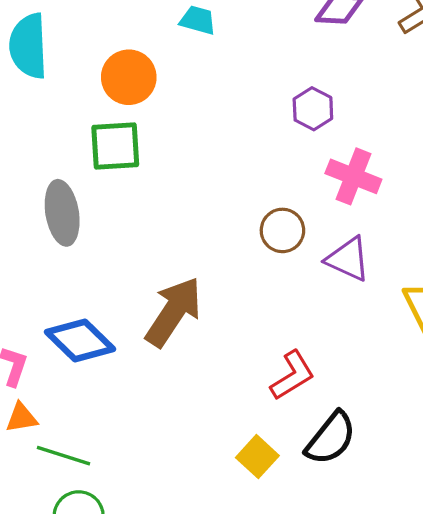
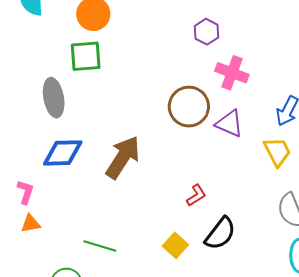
brown circle: (282, 230) -> (189, 107), size x1.5
blue diamond: (80, 340) -> (63, 153), moved, turned -45
red L-shape: (292, 375) -> (196, 195), size x0.7
green line: (64, 456) -> (100, 246), moved

